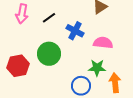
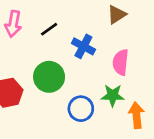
pink semicircle: (103, 43) -> (121, 62), turned -90
blue circle: (81, 86) -> (81, 109), moved

